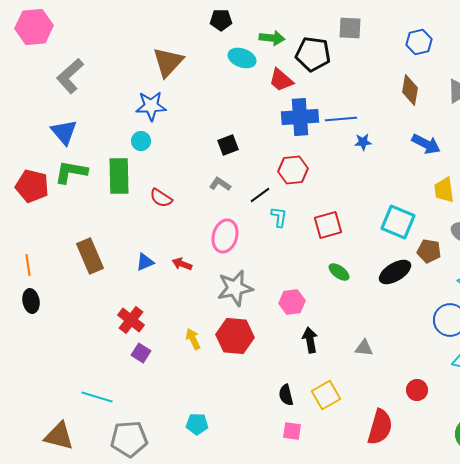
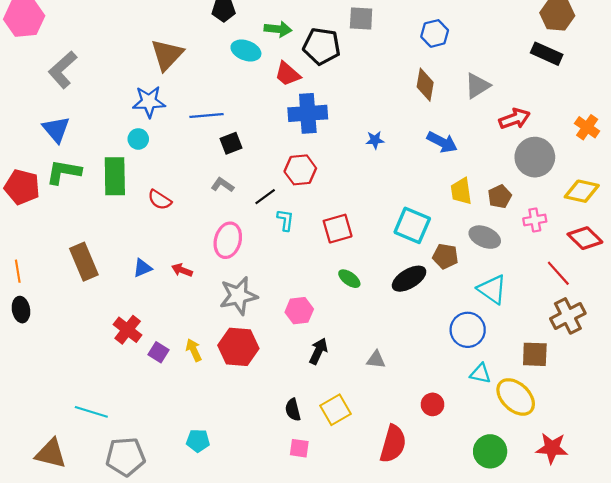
blue line: (341, 119) -> (206, 116), moved
black arrow: (310, 340) -> (318, 351), turned 35
purple square: (141, 353) -> (159, 352), moved

